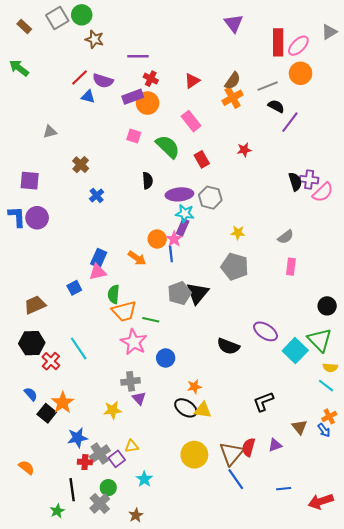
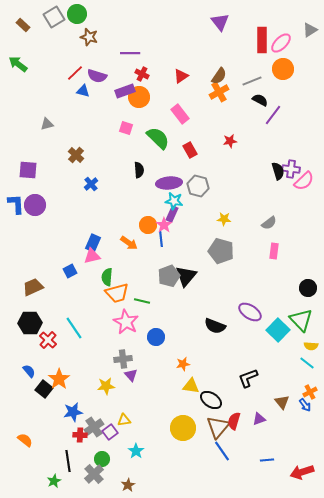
black ellipse: (186, 408) -> (211, 400), moved

